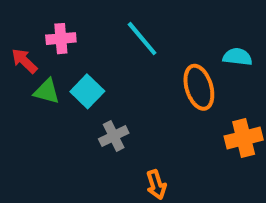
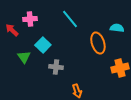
green triangle: (47, 91) -> (24, 57), moved, turned 40
gray cross: (114, 136) -> (56, 67), turned 32

